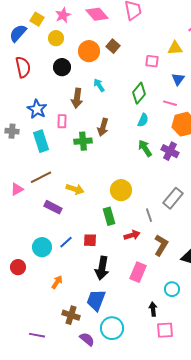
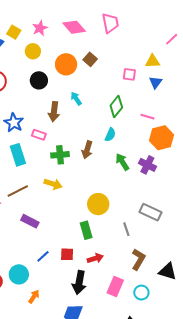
blue triangle: (178, 79) -> (156, 82), moved
cyan semicircle: (143, 120) -> (110, 135), moved
pink rectangle: (62, 121) -> (39, 135), turned -72
brown arrow: (103, 127) -> (87, 150), moved
yellow arrow: (75, 189) -> (53, 184), moved
gray rectangle: (173, 198) -> (150, 212), turned 75
red arrow: (132, 235) -> (95, 258), moved
cyan circle: (42, 247) -> (19, 274), moved
cyan circle: (172, 289) -> (141, 293), moved

